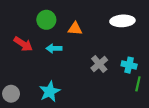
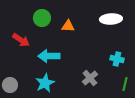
cyan arrow: (54, 48) -> (49, 56), moved, size x1.5
gray cross: (99, 64) -> (90, 78), moved
green line: (138, 84) -> (125, 84), moved

